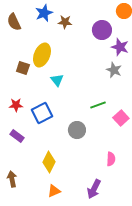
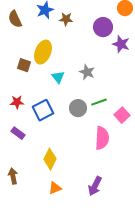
gray star: (114, 70) -> (87, 72), moved
gray circle: (77, 130) -> (78, 108), moved
pink semicircle: (111, 159) -> (102, 138), moved, size x1.6

